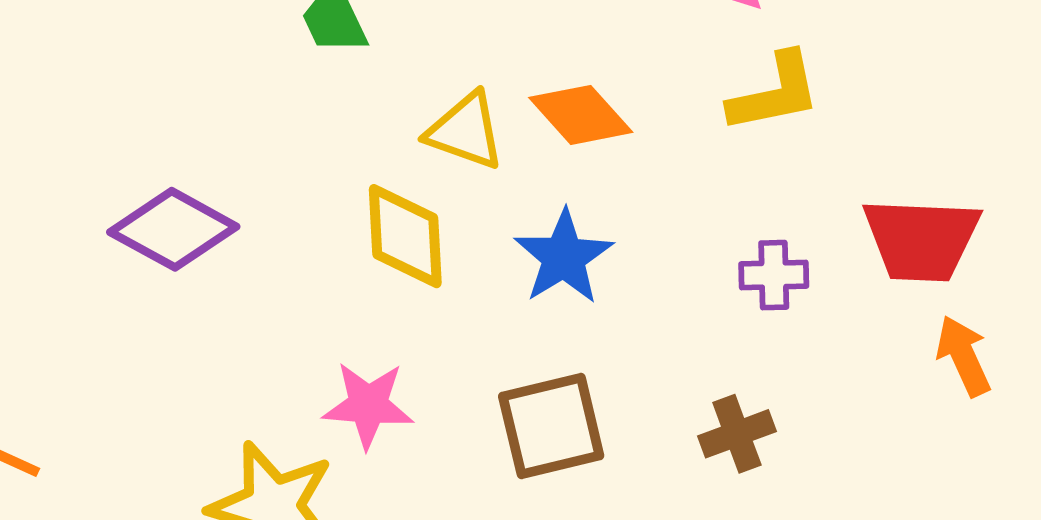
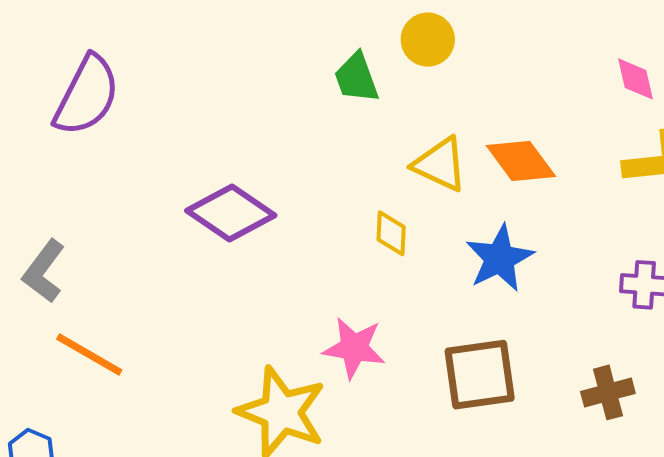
yellow diamond: (405, 236) -> (391, 233), size x0.6

